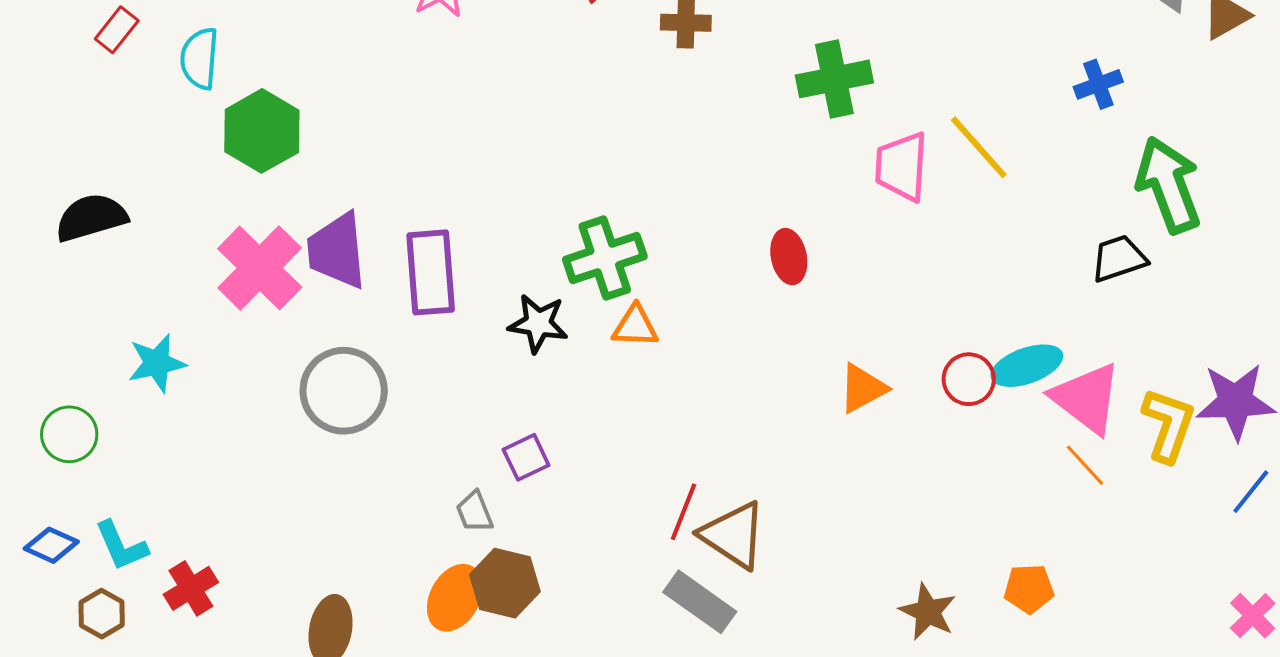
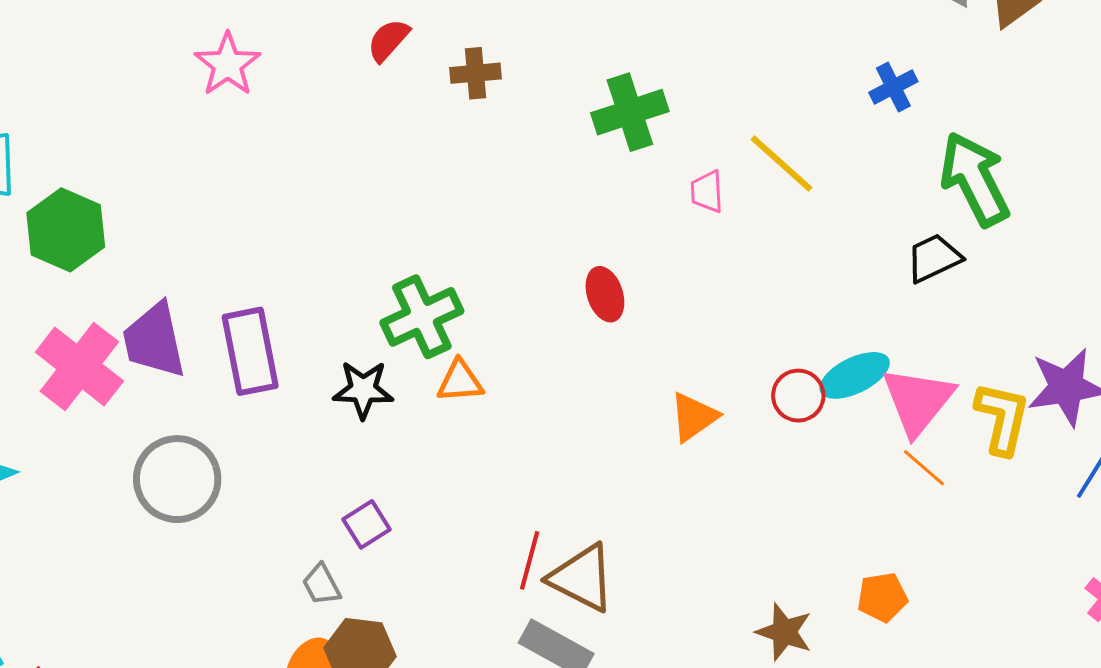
pink trapezoid: (902, 167) -> (707, 192), size x0.6
pink triangle: (1087, 398) -> (918, 401), turned 38

